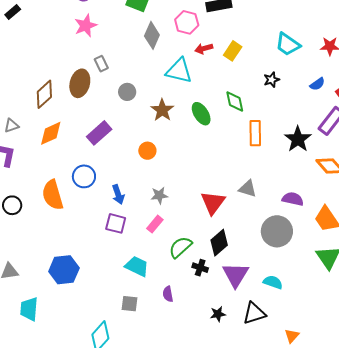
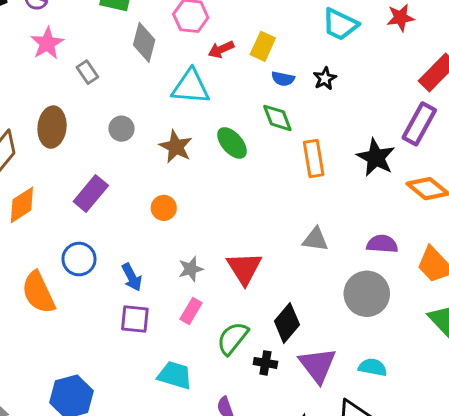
gray rectangle: (101, 64) -> (87, 72), moved
blue semicircle: (317, 84) -> (283, 79), moved, turned 56
red triangle: (213, 203) -> (244, 268), moved

